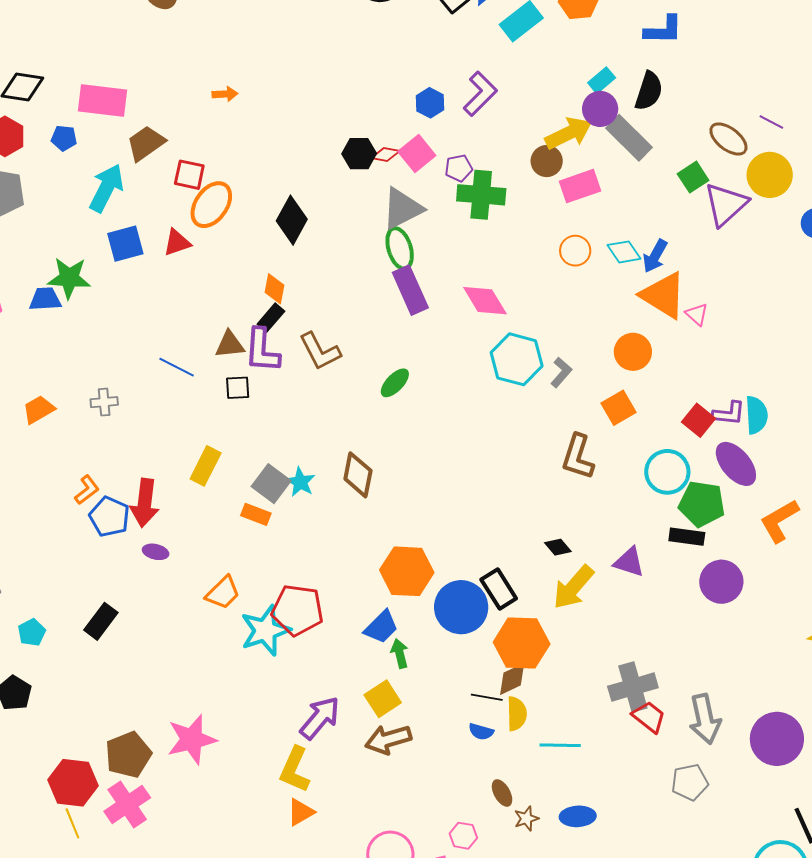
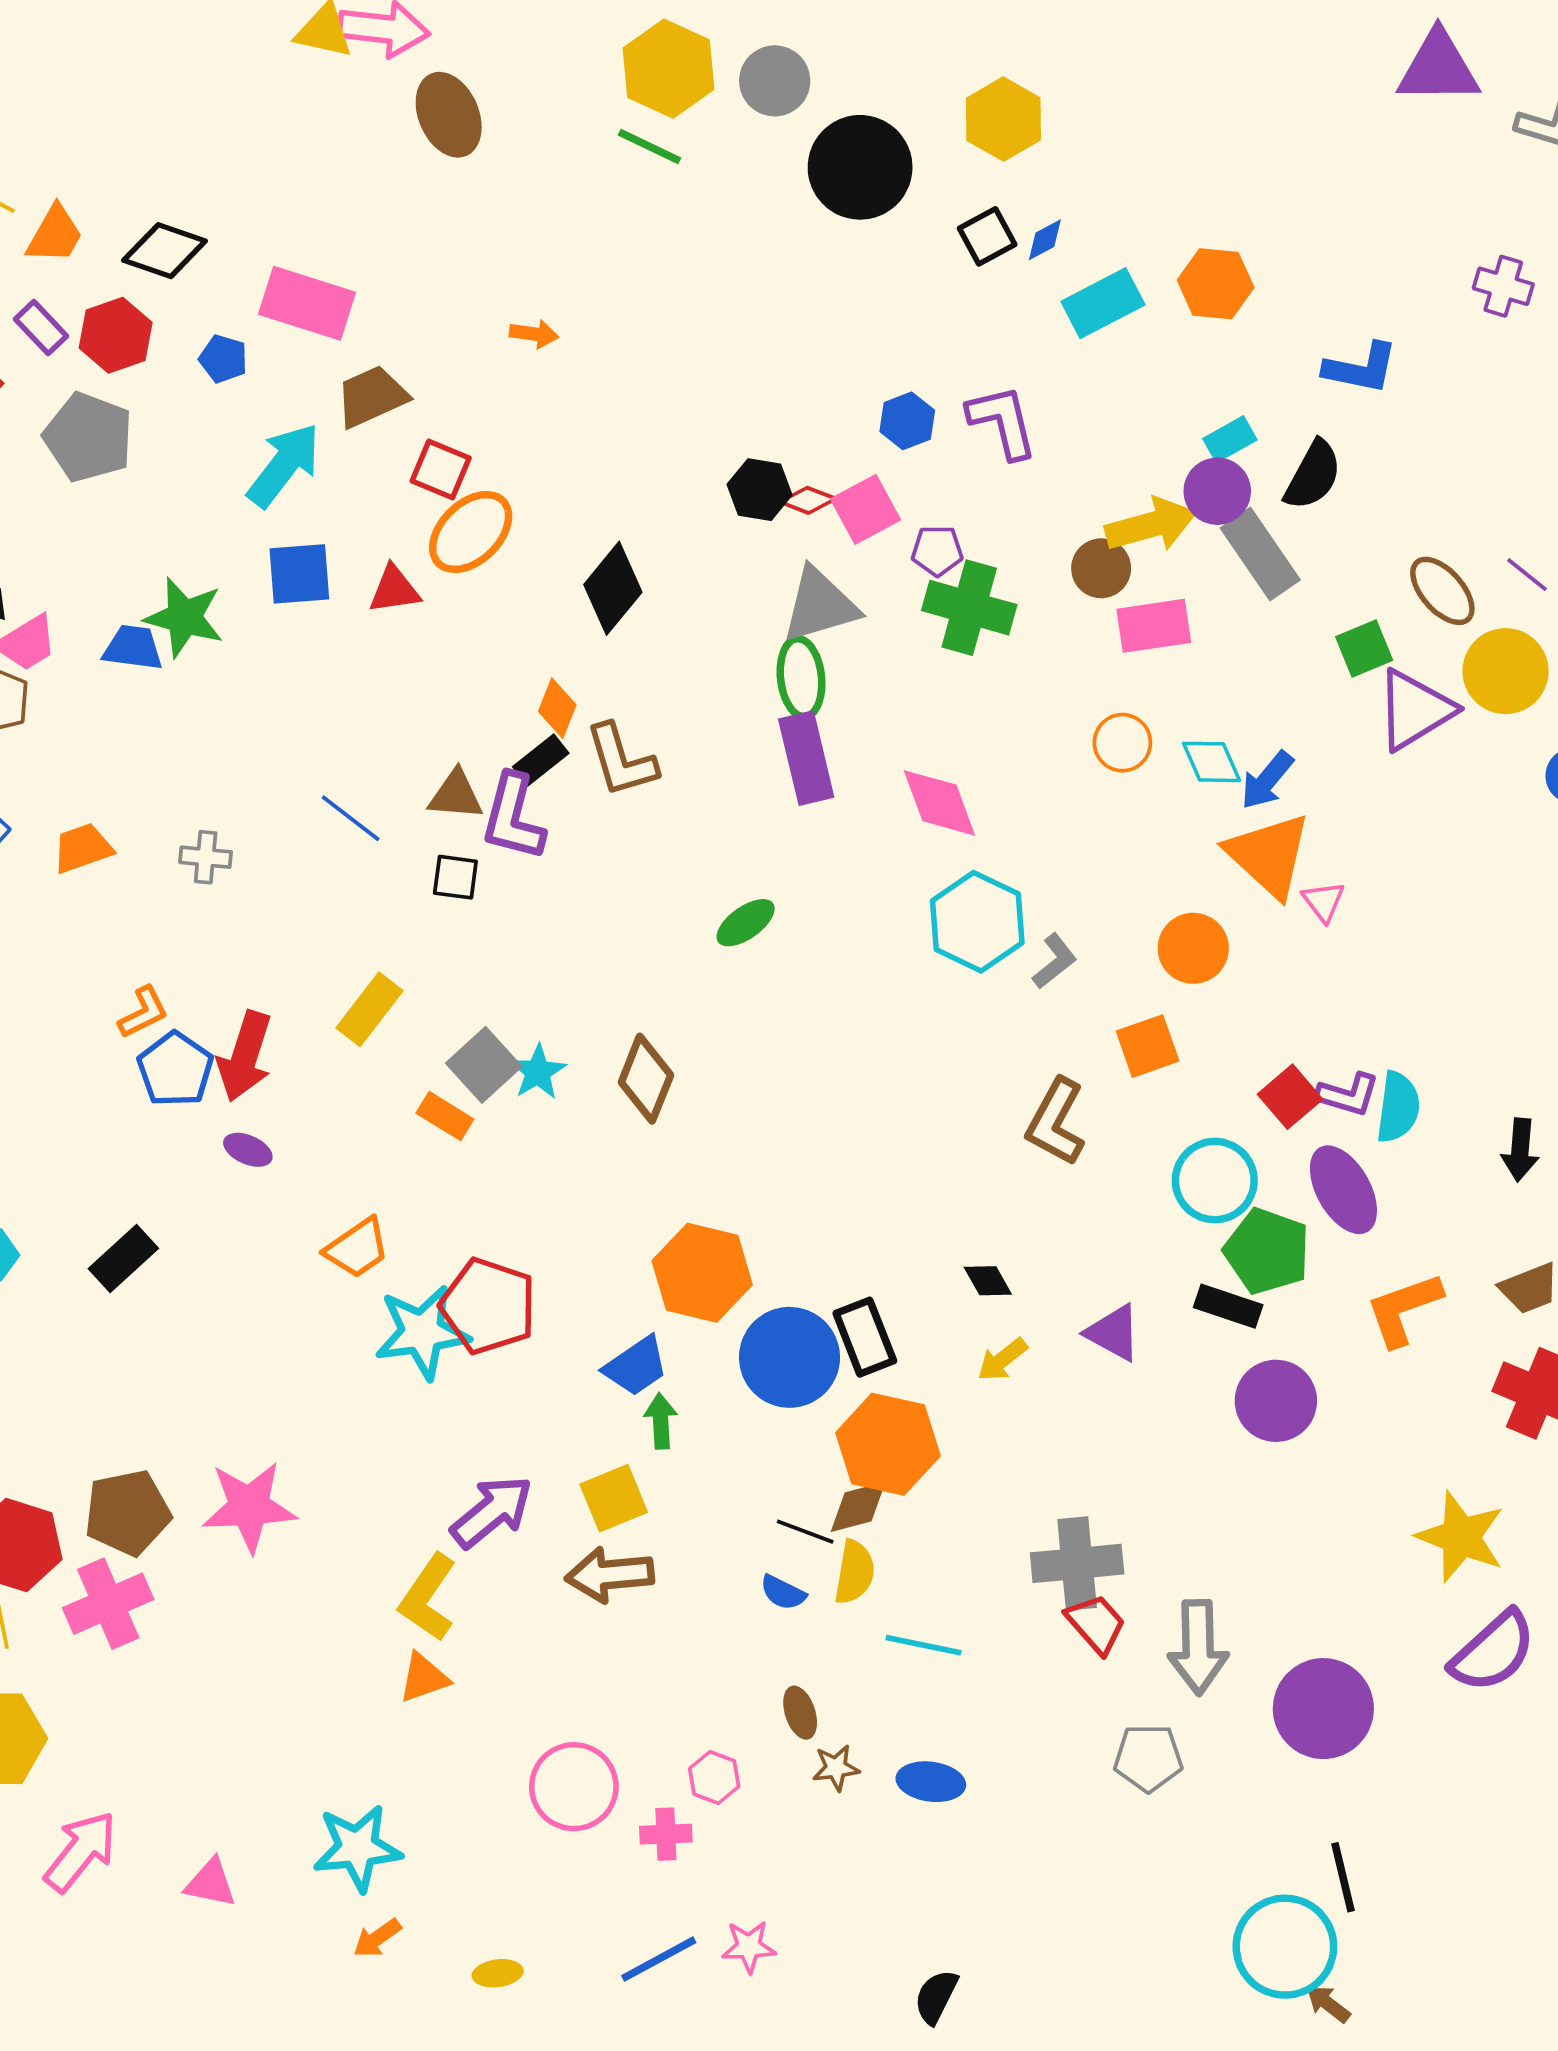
purple L-shape: (480, 94) -> (1002, 422), turned -69
brown L-shape: (320, 351) -> (621, 760), moved
yellow arrow: (573, 587) -> (1002, 1360), size x0.6

